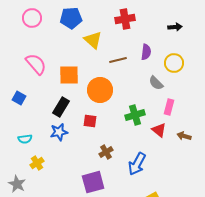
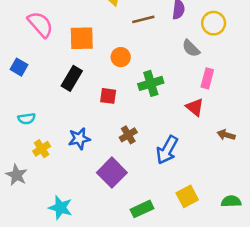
orange circle: (100, 90) -> (121, 57), size x0.6
green cross: (135, 115) -> (151, 83), moved
blue star: (59, 132) -> (79, 139), moved
brown arrow: (184, 136) -> (226, 135), moved
purple square: (93, 182) -> (112, 173), turned -30

